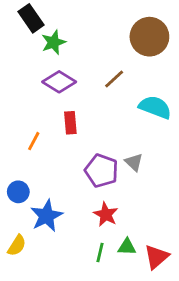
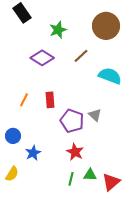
green star: (54, 42) -> (58, 30), moved
red rectangle: (70, 123) -> (50, 100), moved
blue star: (46, 216) -> (33, 153), size x0.7

